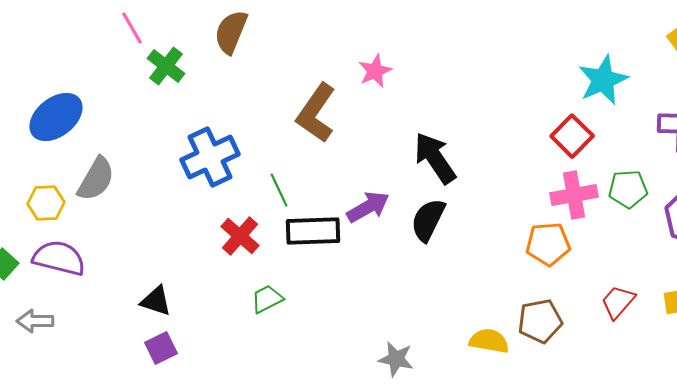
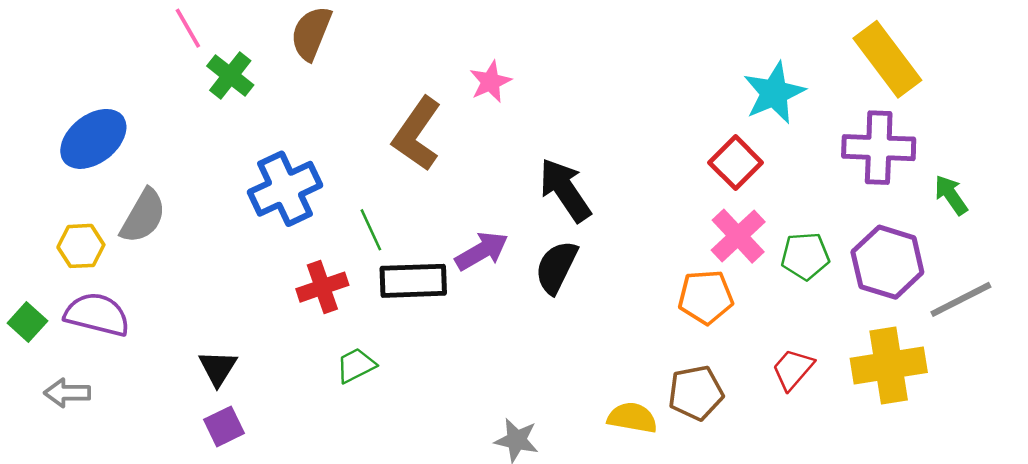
green pentagon: (628, 189) -> (805, 256), moved
pink cross: (574, 195) -> (738, 236), turned -33
red cross: (240, 236) -> (322, 287), turned 30
black triangle: (156, 301) -> (218, 368), turned 44

